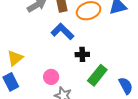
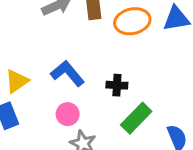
blue L-shape: (62, 31) -> (68, 73), moved

